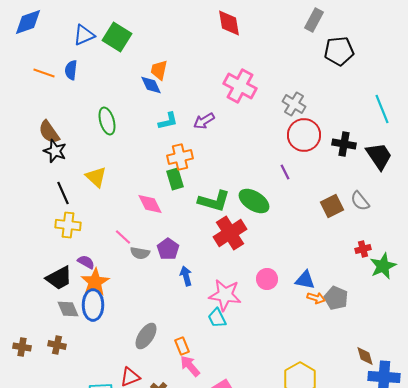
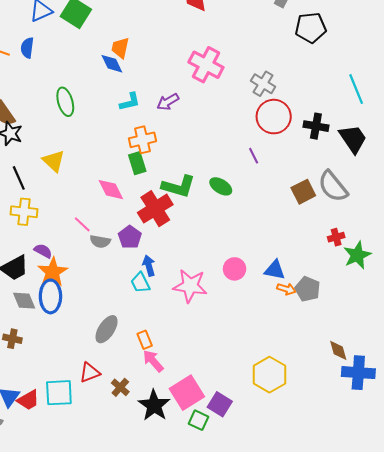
green ellipse: (254, 201) -> (221, 186), size x0.7
gray semicircle: (360, 201) -> (333, 186), size x1.5
red cross: (230, 233) -> (155, 209), moved
cyan trapezoid: (217, 318) -> (140, 283), moved

